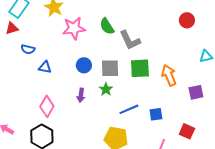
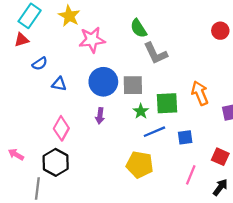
green semicircle: (107, 26) -> (139, 28), moved
blue semicircle: (28, 49) -> (40, 64), turned -48
blue circle: (84, 65) -> (103, 82), size x1.6
green square: (140, 68) -> (167, 103), moved
green star: (106, 89) -> (141, 111), moved

